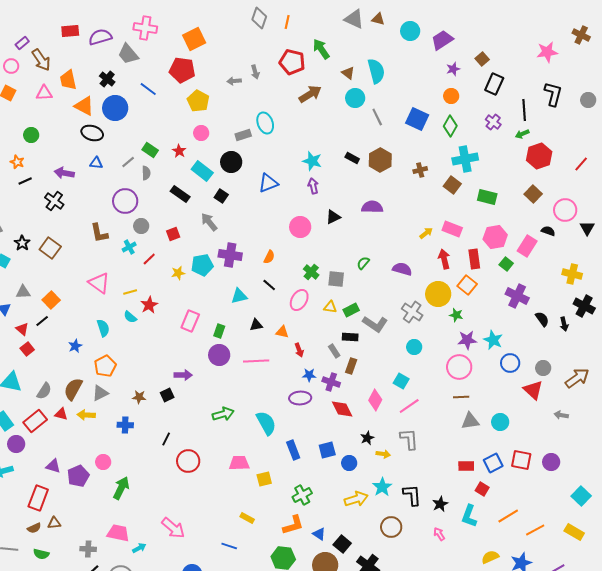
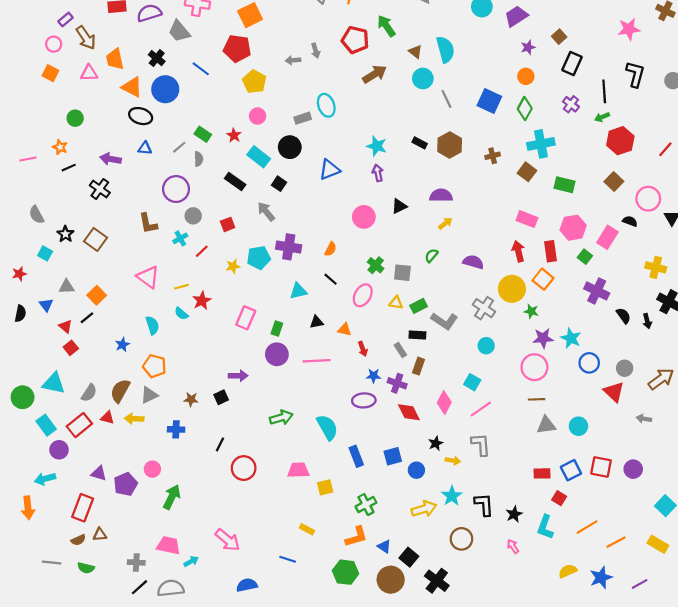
yellow arrow: (426, 233) -> (445, 223), moved
orange pentagon: (105, 366) -> (155, 366), turned -30

